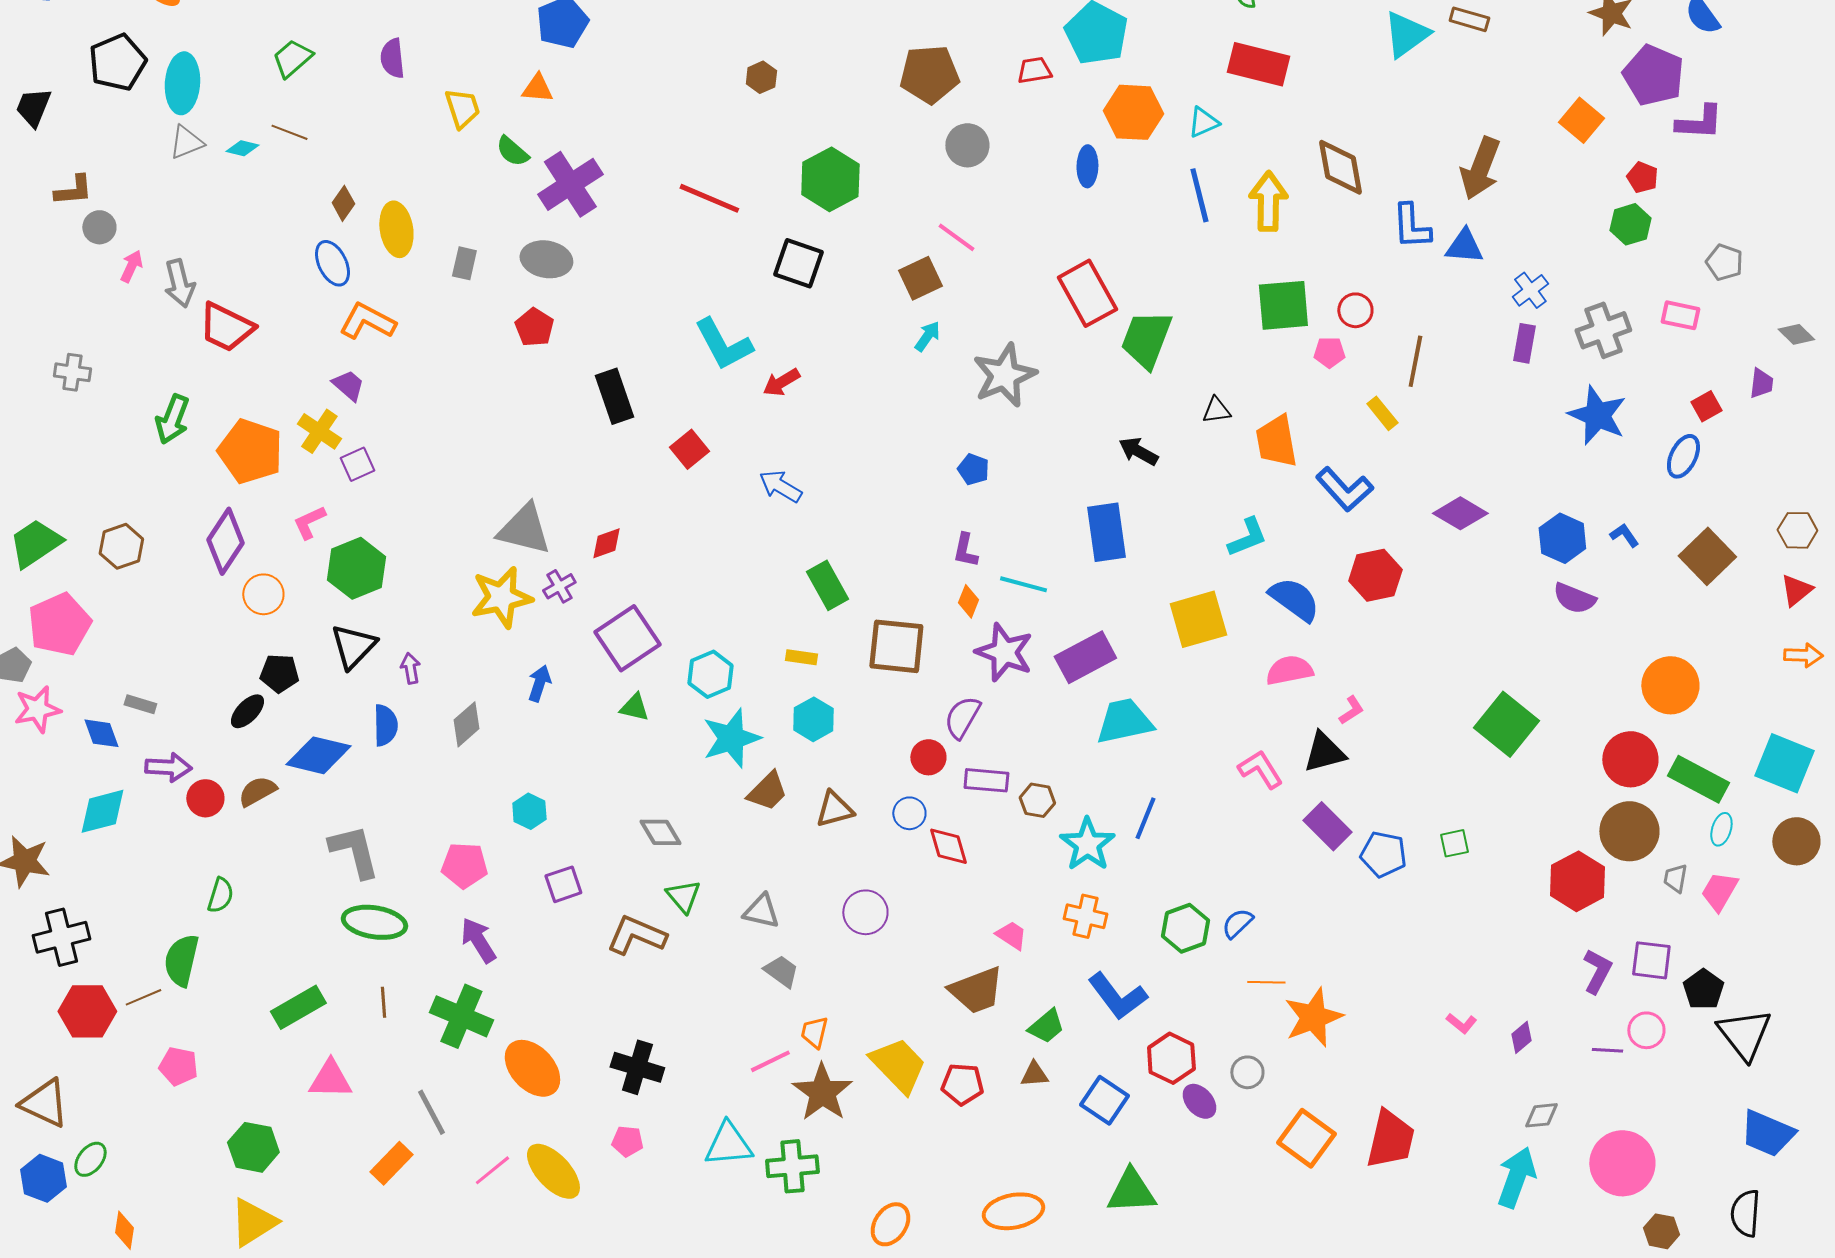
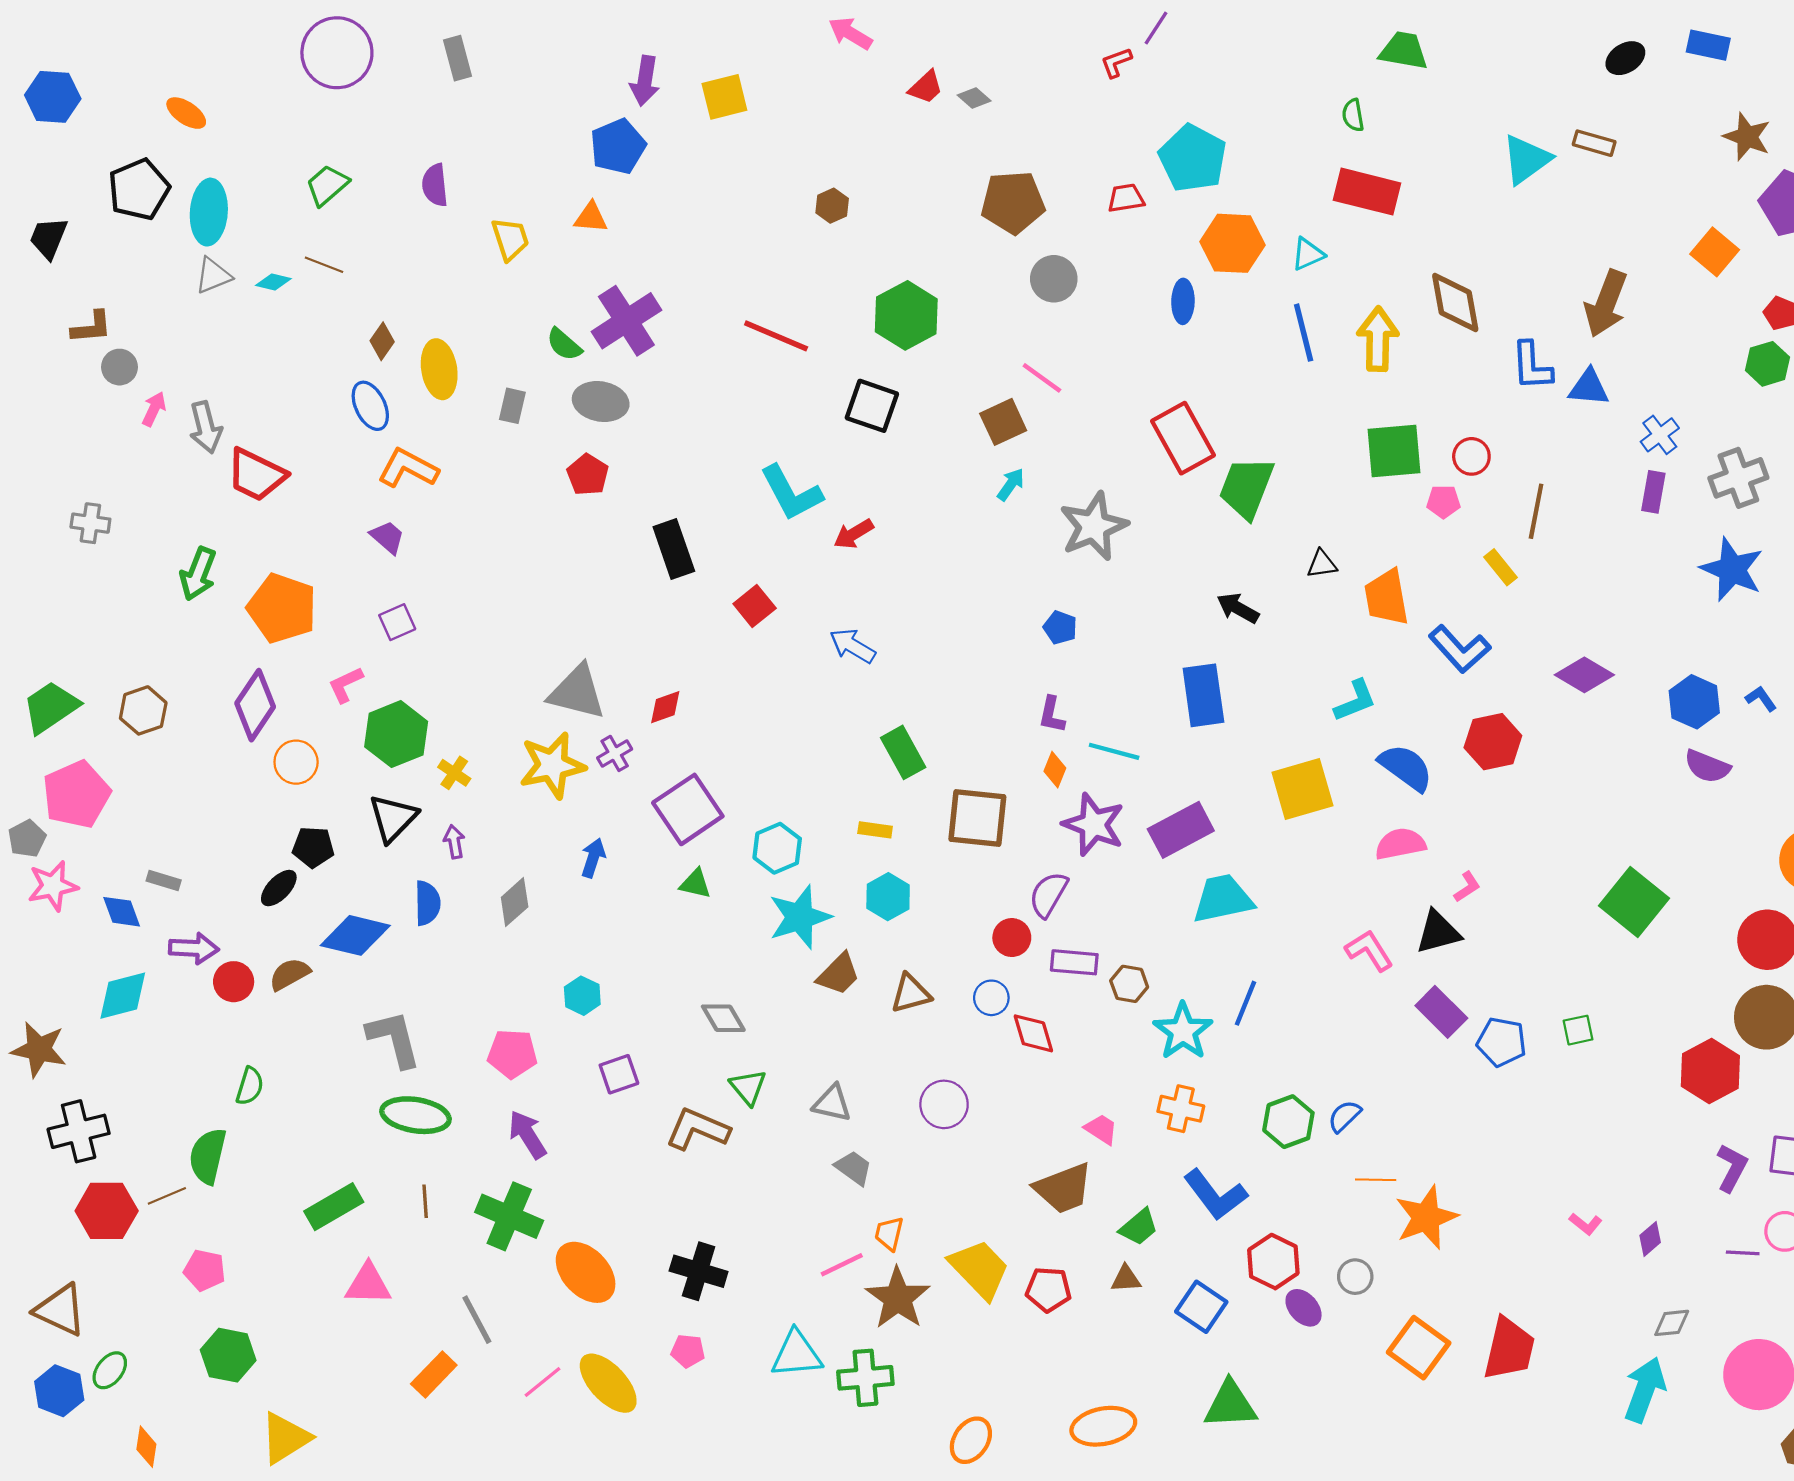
green semicircle: (512, 151) -> (564, 344), moved
yellow cross: (319, 431) -> (454, 773), moved, size x0.7
green hexagon: (253, 1147) -> (228, 1355), moved

